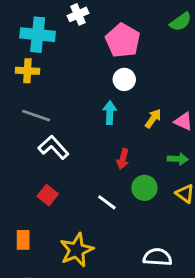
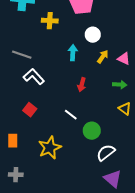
yellow cross: (27, 71) -> (50, 21), moved
white circle: (124, 79) -> (93, 35), moved
green circle: (144, 188) -> (92, 131), moved
white semicircle: (157, 257) -> (106, 153), turned -42

